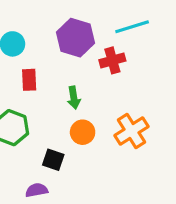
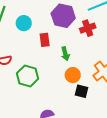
red rectangle: (29, 80) -> (45, 40), moved
black square: (53, 160) -> (82, 91), moved

